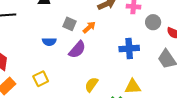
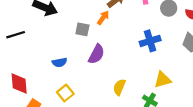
orange arrow: (89, 27) -> (103, 18), moved
blue semicircle: (49, 42) -> (60, 62), moved

